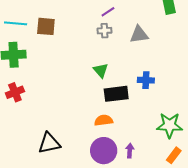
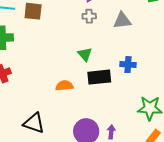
orange semicircle: (104, 120) -> (64, 86), moved
black triangle: (49, 143) -> (34, 123), turned 30

